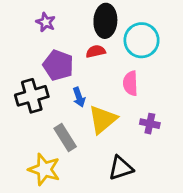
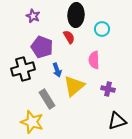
cyan circle: (142, 40) -> (102, 29), size x0.6
red semicircle: (96, 51) -> (69, 37), turned 72
black triangle: (121, 168) -> (117, 121), moved

